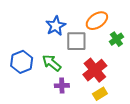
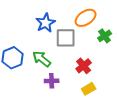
red cross: (95, 70) -> (84, 66), size x0.7

